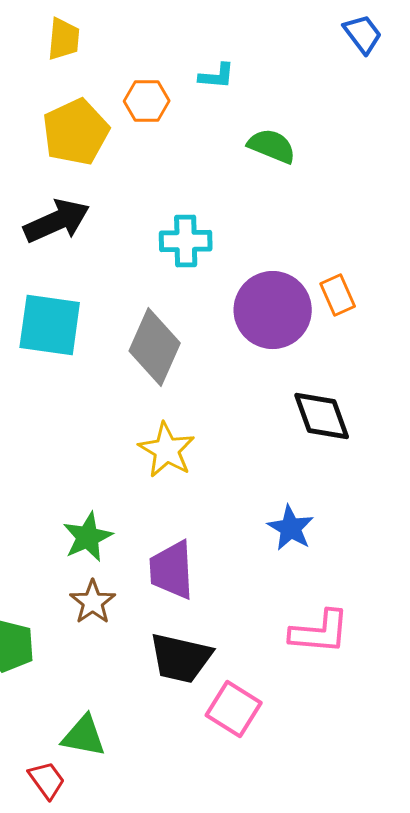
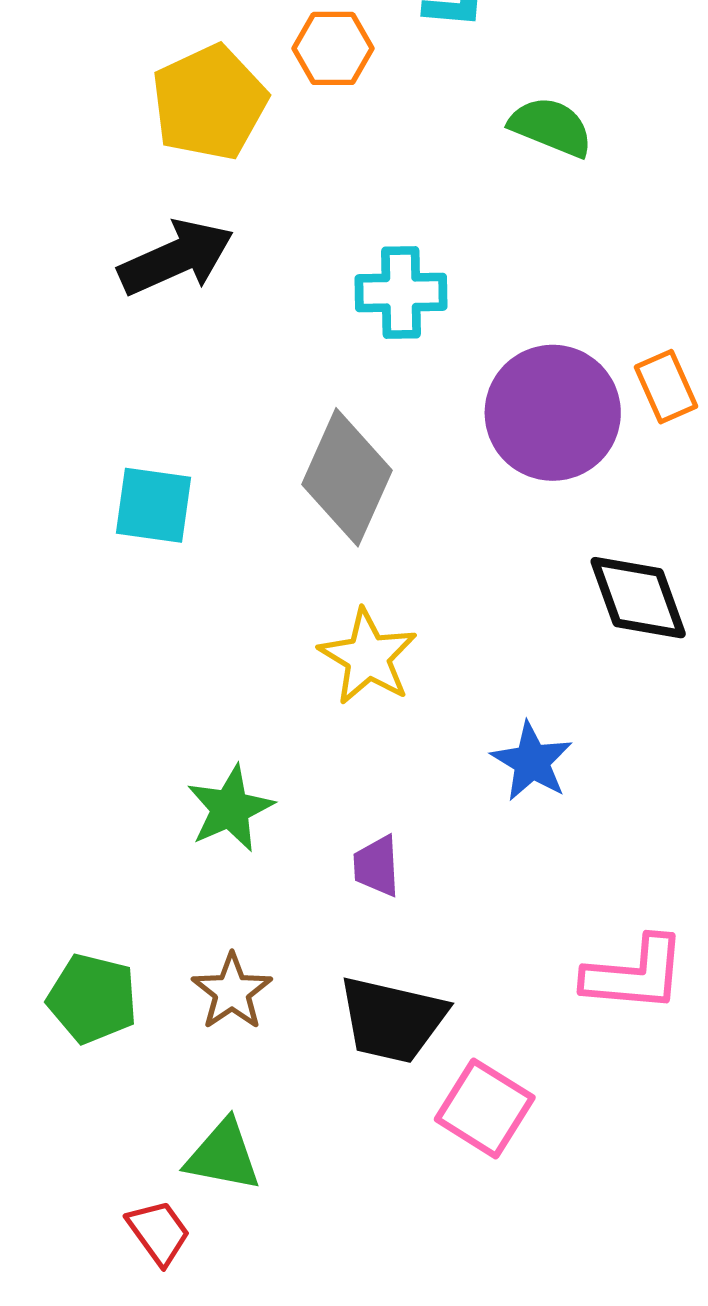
cyan square: (50, 325) -> (153, 505), moved, size x0.7
blue star: (291, 528) -> (532, 761), moved
purple trapezoid: (172, 570) -> (377, 866), size x0.6
brown star: (93, 602) -> (232, 992), moved

